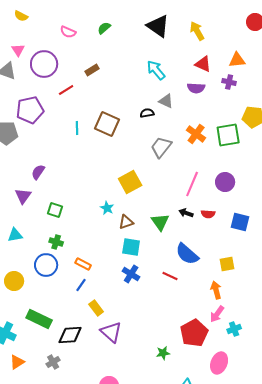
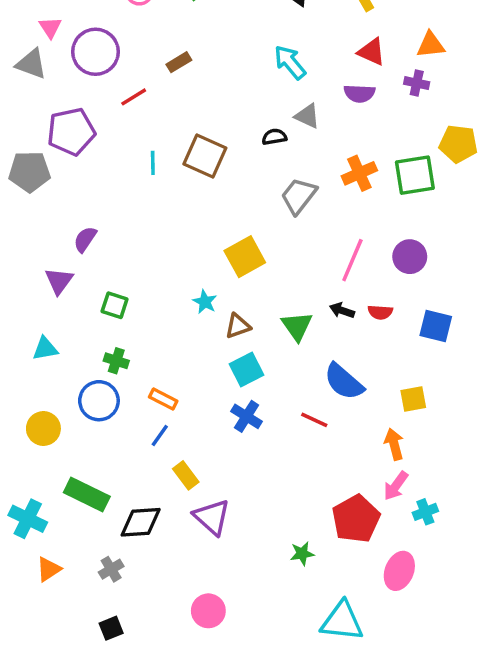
orange cross: (196, 134) -> (359, 173), turned 30
cyan square: (131, 247) -> (247, 369), turned -36

